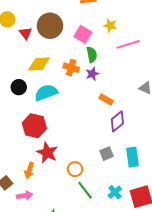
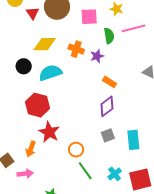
pink square: (83, 34) -> (89, 17), turned -36
green semicircle: (92, 55) -> (109, 36), moved
purple diamond: (117, 121) -> (107, 106), moved

